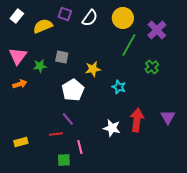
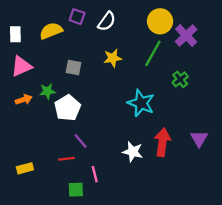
white rectangle: (17, 16) -> (15, 34), moved, turned -40
yellow circle: (123, 18) -> (160, 21), moved
pink triangle: (18, 56) -> (21, 66), turned 30
green star: (40, 66) -> (47, 91), moved
yellow star: (93, 69) -> (113, 58), moved
cyan star: (119, 87) -> (141, 103), size x1.6
white pentagon: (73, 90) -> (68, 108), moved

